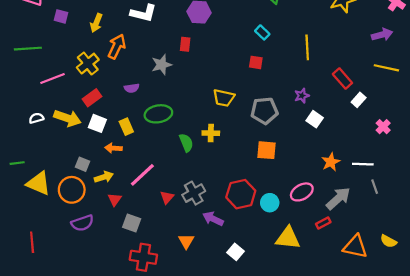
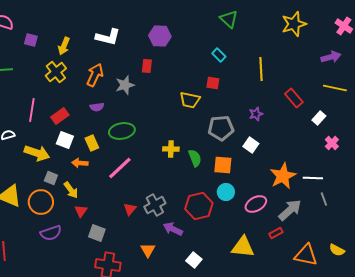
orange arrow: (117, 46) -> (95, 75), moved
yellow cross: (88, 64) -> (56, 72), moved
pink line: (52, 79) -> (32, 110), moved, turned -60
yellow trapezoid: (224, 98) -> (190, 100), moved
white rectangle: (359, 100) -> (319, 118), moved
yellow arrow: (67, 118) -> (37, 153), moved
white square: (315, 119) -> (251, 145), moved
green semicircle: (186, 143) -> (195, 158), moved
orange star: (331, 162) -> (283, 176), size x1.5
pink line: (142, 175) -> (120, 168), moved
yellow arrow: (104, 177) -> (71, 190), turned 72
cyan circle: (270, 203) -> (226, 192), moved

